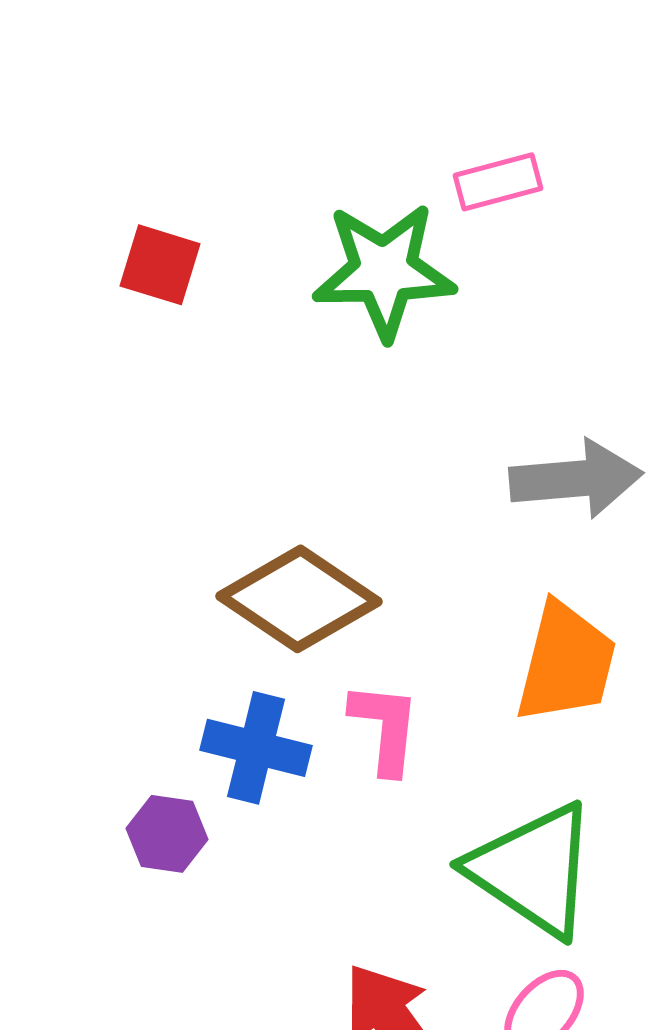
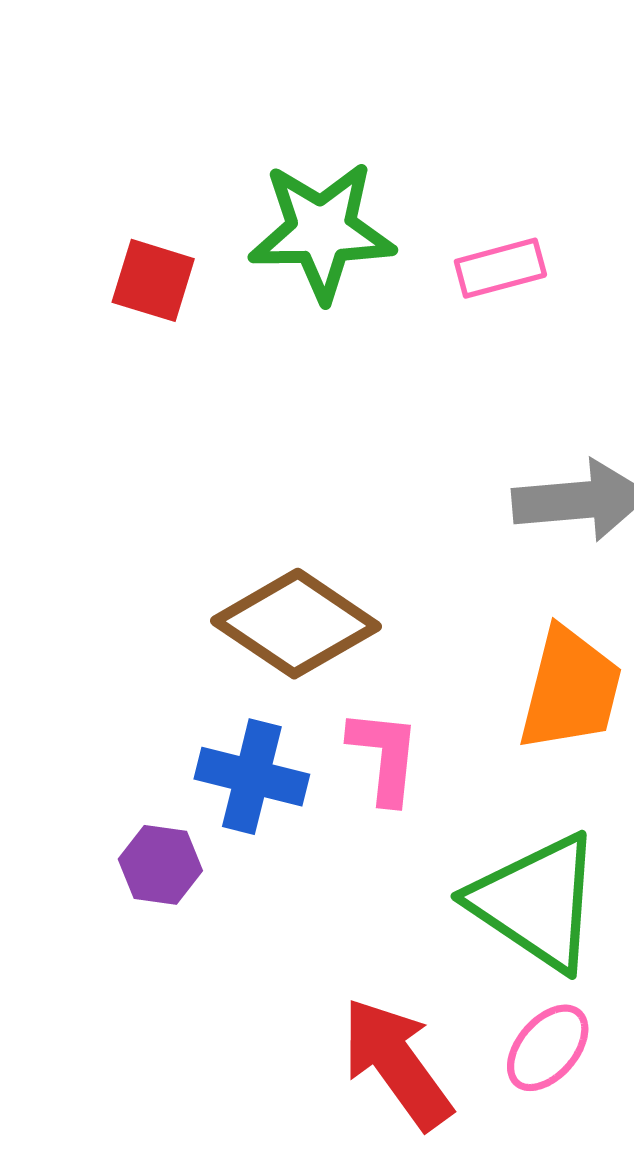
pink rectangle: (498, 182) -> (500, 268), moved
green star: (384, 271) -> (322, 231), moved

